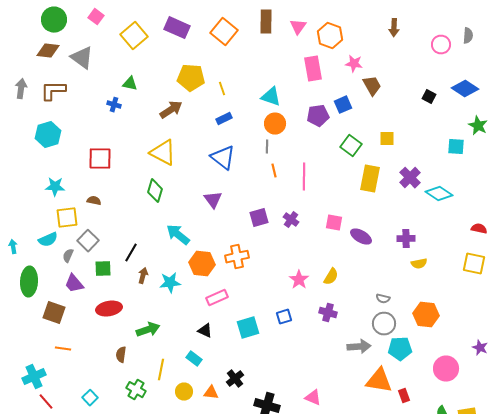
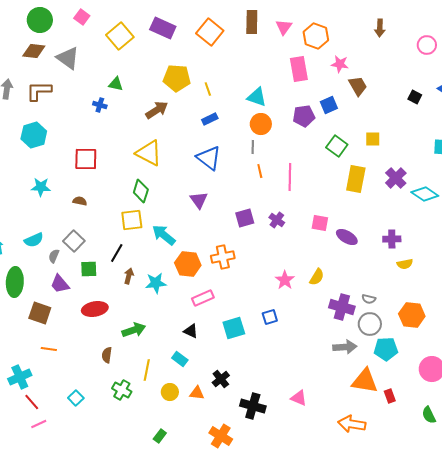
yellow square: (67, 218) -> (132, 220), moved
purple cross: (328, 313) -> (342, 307), moved, size x1.4

